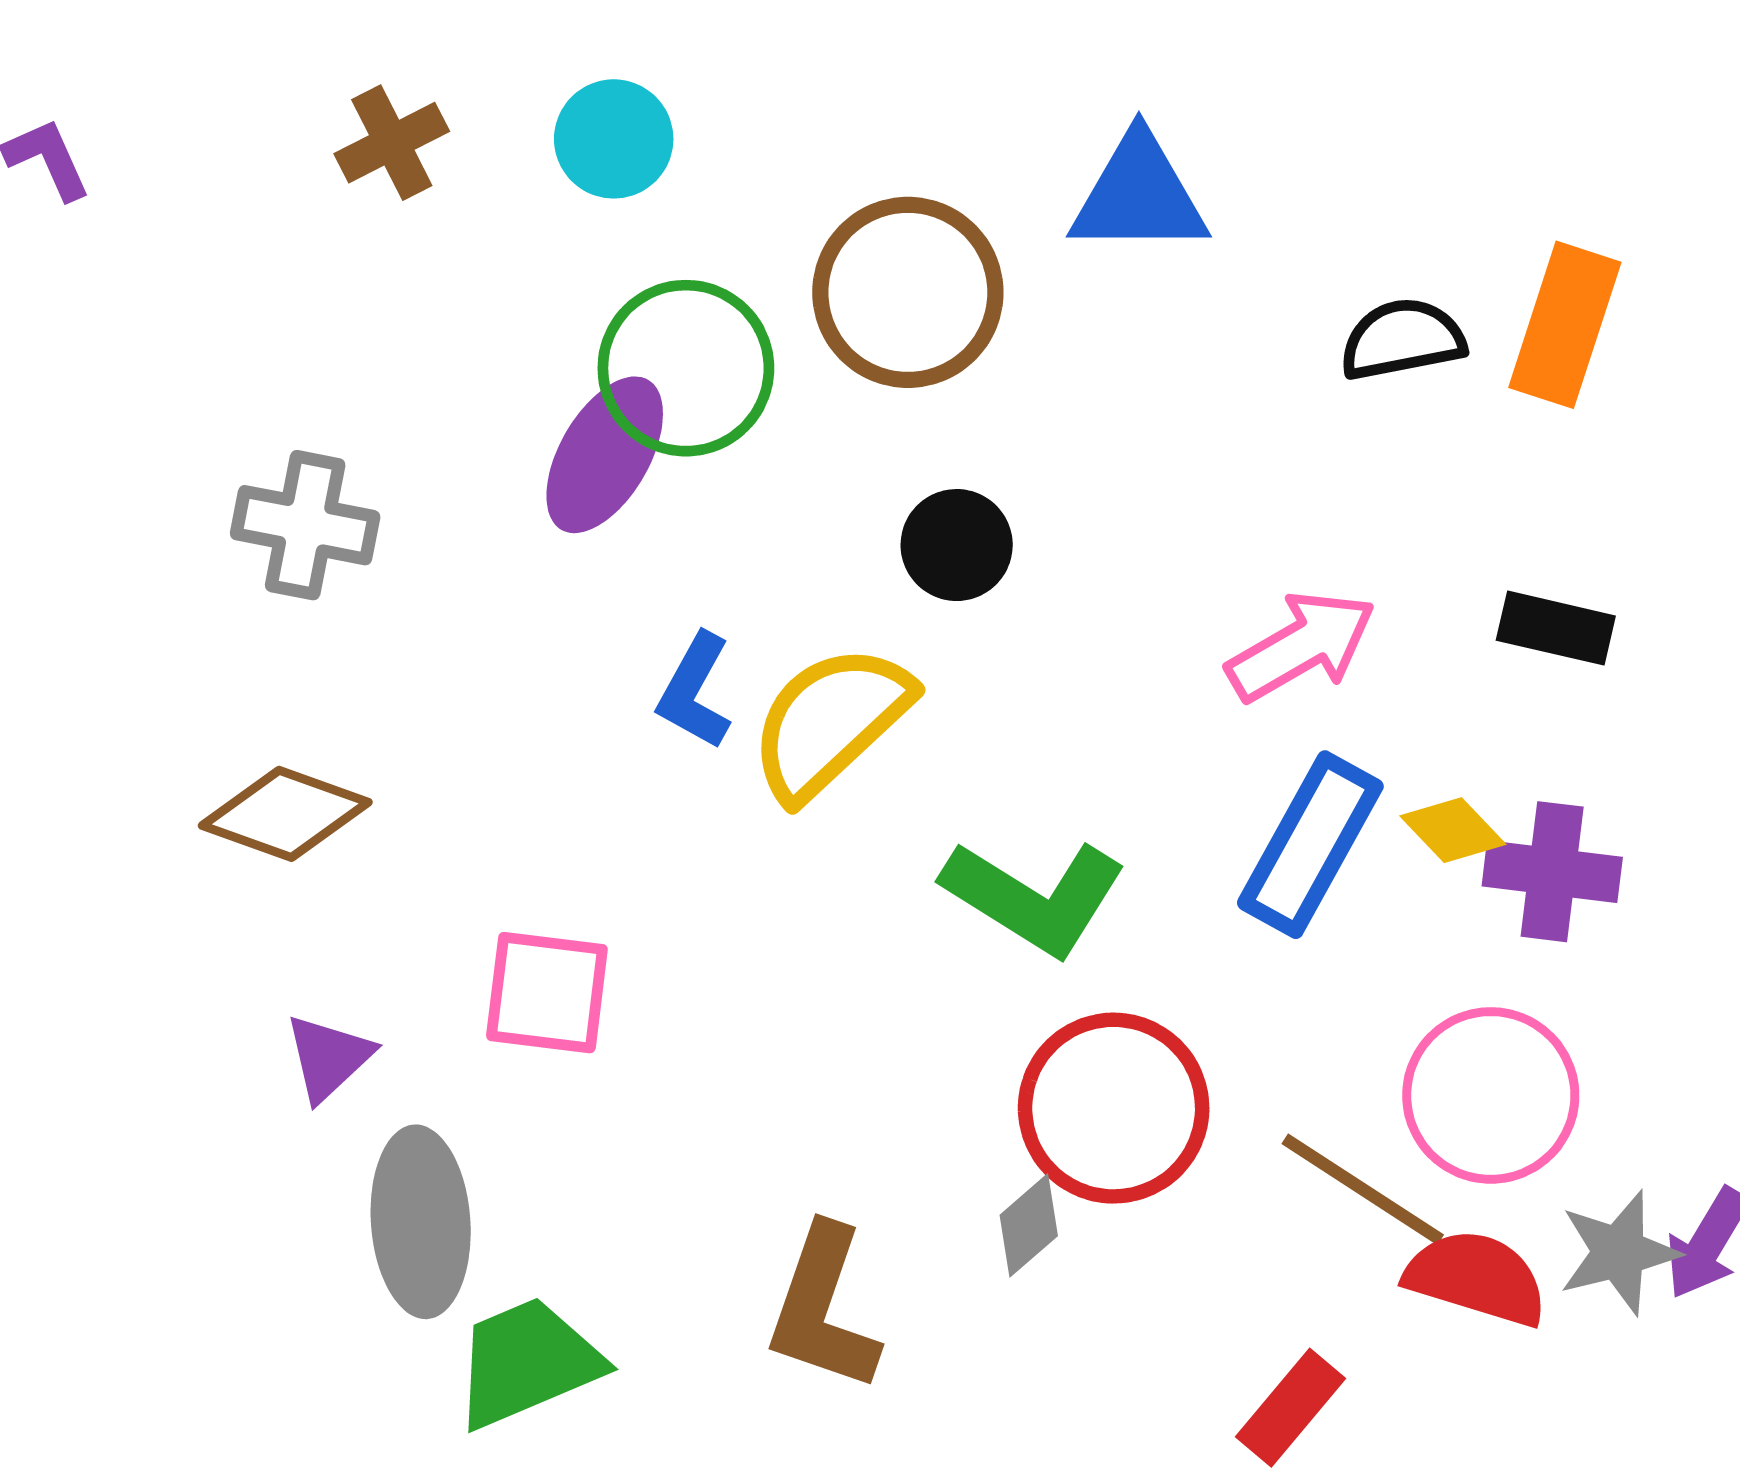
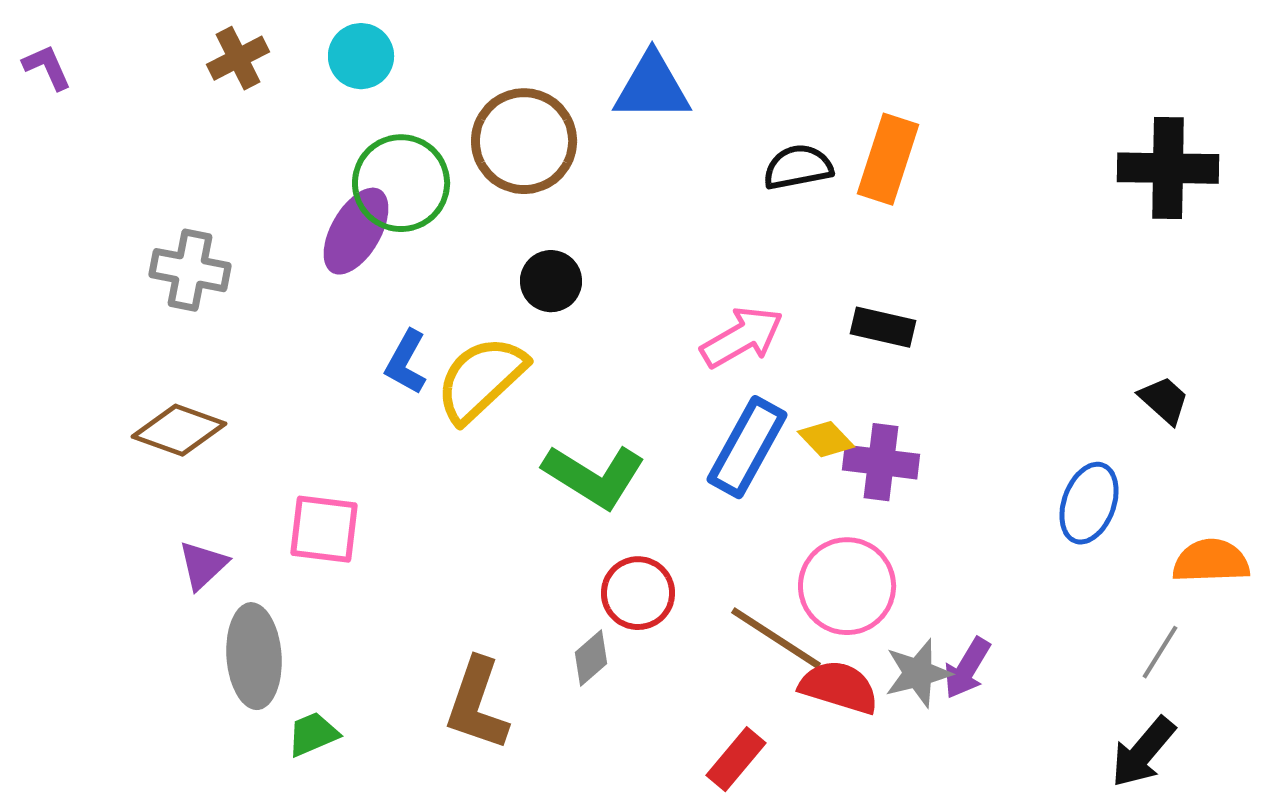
red circle: (1114, 1108) -> (638, 593), size x0.7
green trapezoid: (527, 1363) -> (313, 734), size x0.6

